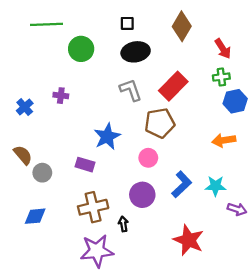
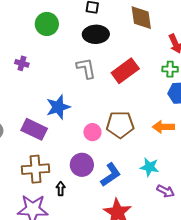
brown diamond: (182, 26) -> (141, 18), turned -48
brown pentagon: (160, 123) -> (120, 125), moved
purple rectangle: (85, 165) -> (34, 129), size x1.4
blue L-shape: (182, 184) -> (111, 175), moved

